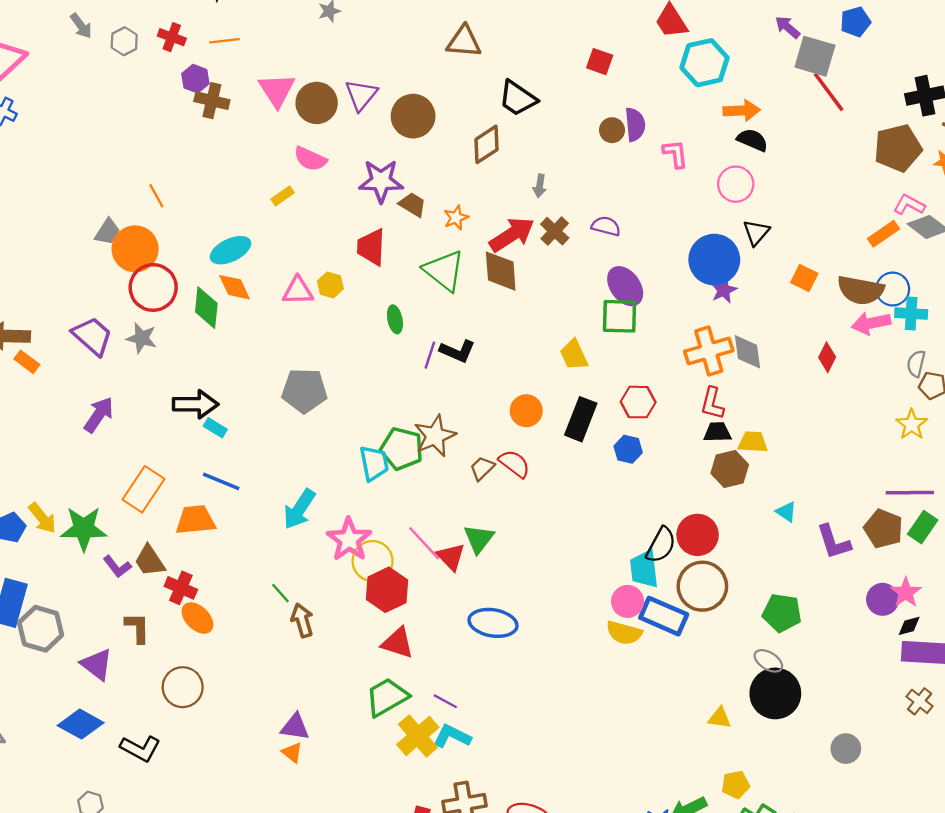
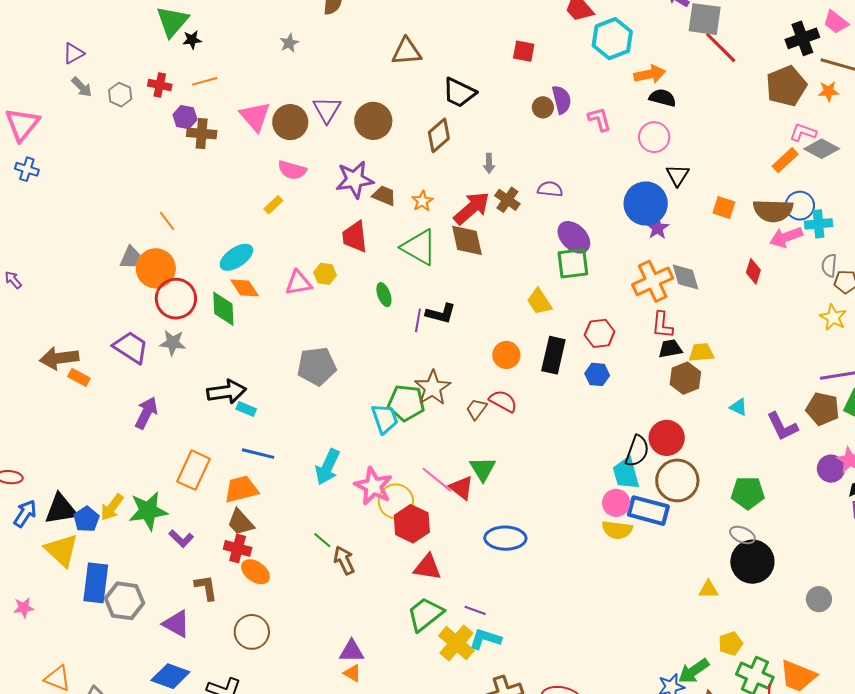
yellow arrow: (42, 518) -> (112, 507), turned 84
brown trapezoid: (150, 561) -> (241, 522), moved

